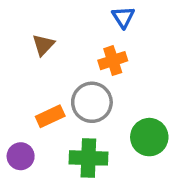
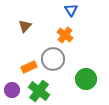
orange cross: (113, 61) -> (65, 35), turned -35
green cross: (88, 158) -> (39, 91), moved, turned 35

